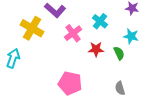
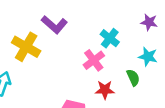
pink cross: (73, 33) -> (94, 60), moved
red star: (96, 49) -> (105, 90), moved

